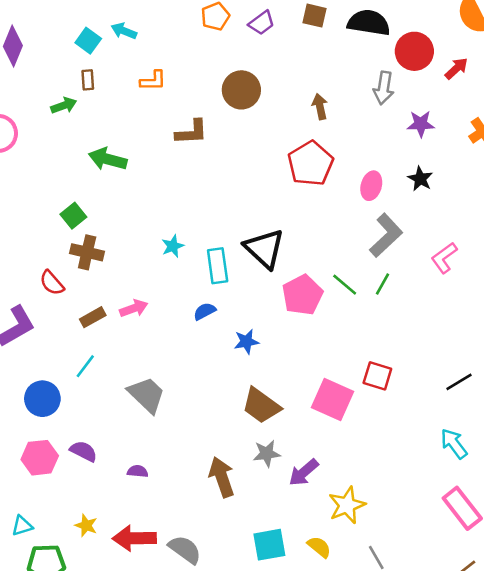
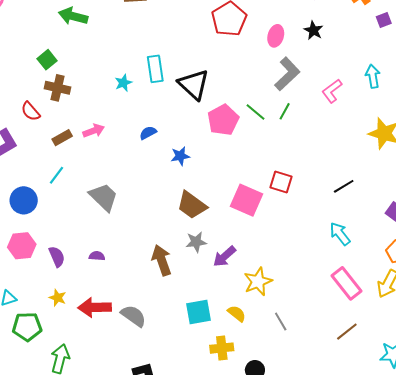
cyan rectangle: (218, 266) -> (155, 69), moved
purple semicircle: (84, 451) -> (57, 257), moved, turned 40

